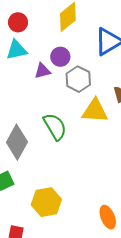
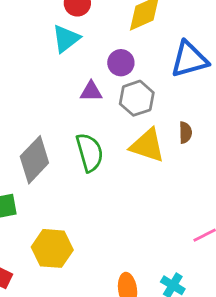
cyan triangle: (17, 50) -> (66, 39), turned -40
purple triangle: (42, 71) -> (91, 91), moved

